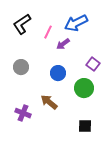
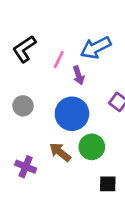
purple arrow: (63, 44) -> (79, 75), turned -72
blue circle: (58, 73) -> (72, 114), size x1.6
green circle: (84, 88) -> (92, 147), moved

